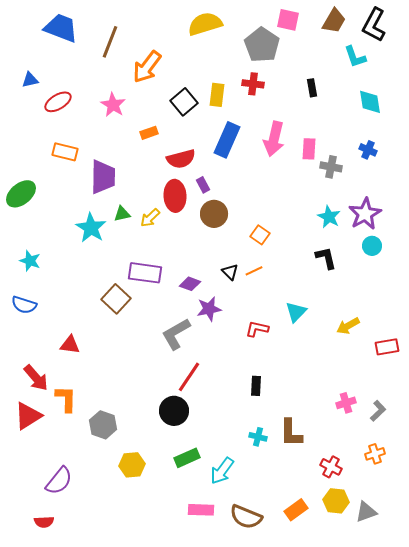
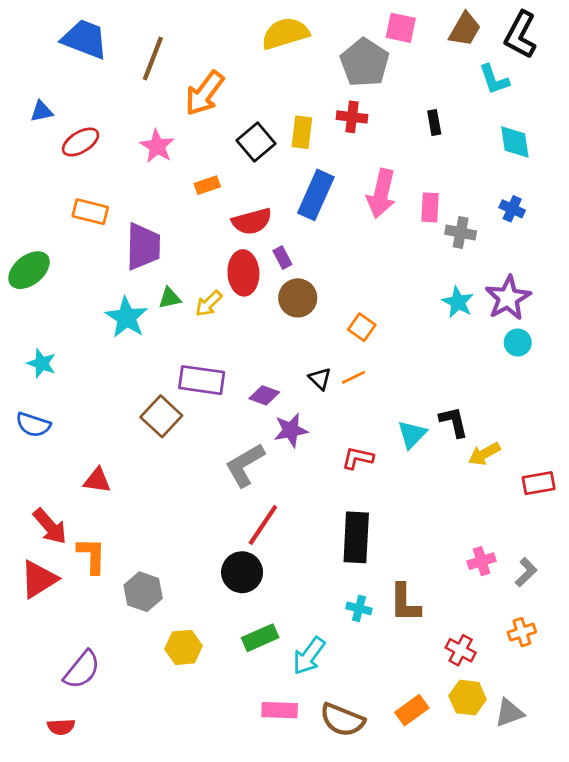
black L-shape: (326, 258) -> (454, 422), moved
black rectangle: (256, 386) -> (356, 537), size x1.8

